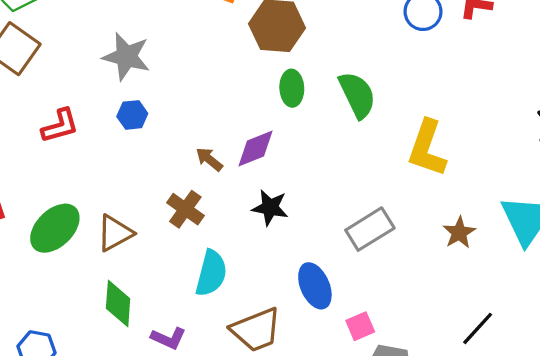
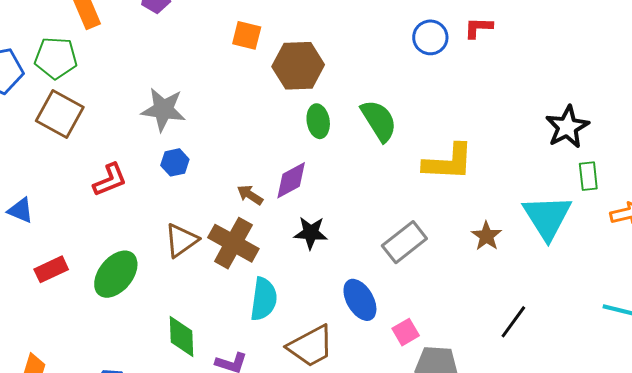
yellow L-shape: (427, 148) -> (448, 162), turned -100
brown cross: (185, 209) -> (233, 243), size x1.4
brown triangle: (115, 233) -> (181, 240), moved

